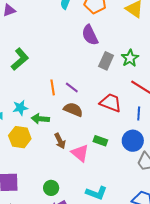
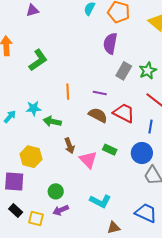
purple semicircle: (90, 35) -> (110, 43), turned 30
purple line: (72, 87) -> (100, 93), moved, turned -32
brown semicircle: (73, 110) -> (98, 115), moved
yellow hexagon: (20, 137) -> (31, 157), moved

